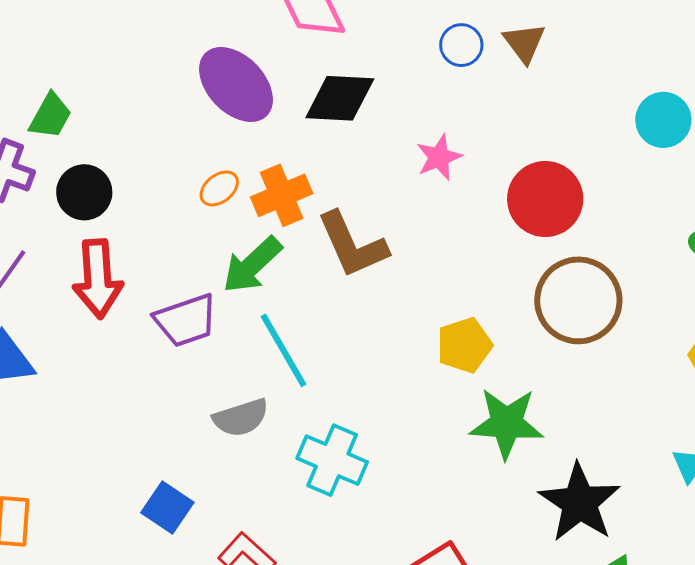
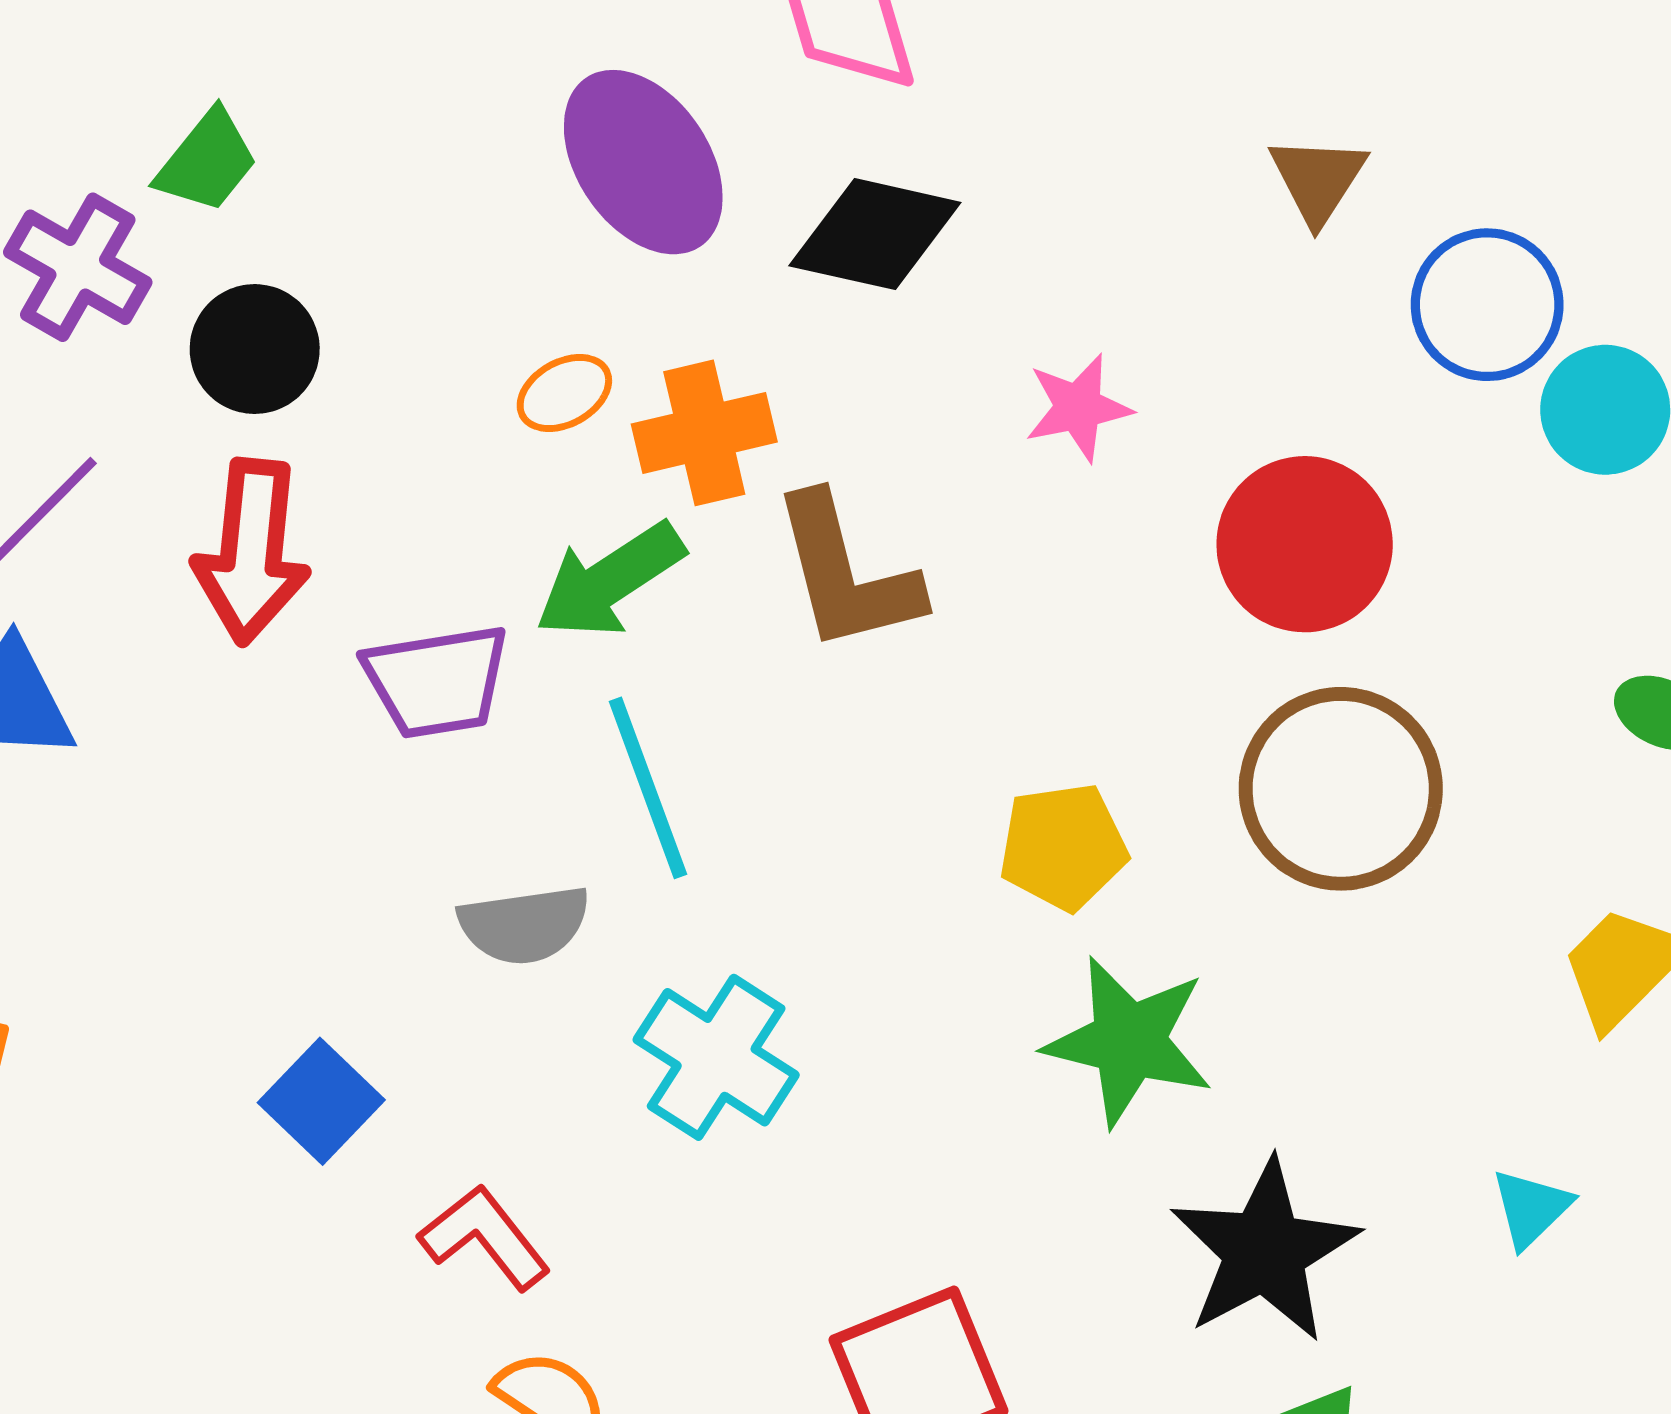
blue circle: (461, 45) -> (1487, 305), moved, size x1.5

